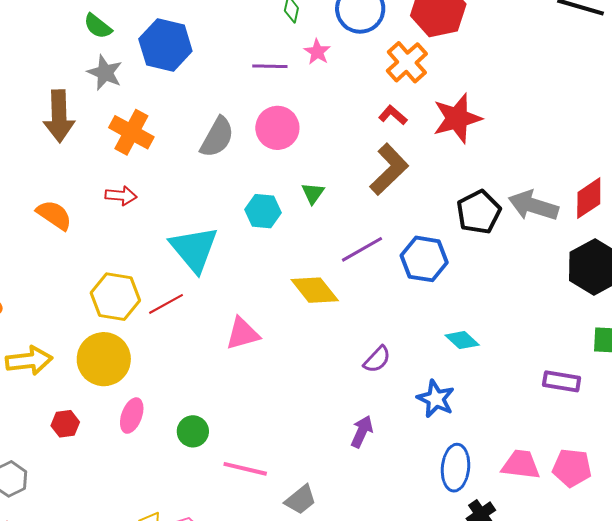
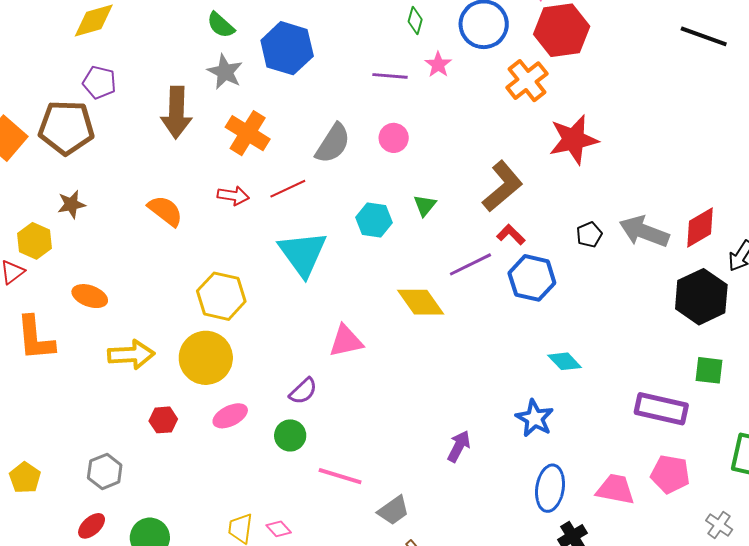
red L-shape: (393, 115) -> (511, 235), moved
pink circle: (277, 128) -> (394, 138), size x0.7
black pentagon: (479, 212) -> (589, 235), size x0.6
red line: (166, 304) -> (288, 189), moved
purple semicircle: (377, 359) -> (303, 391), moved
purple rectangle: (562, 381) -> (661, 409), size x1.4
pink ellipse: (132, 416) -> (230, 416), turned 40
pink pentagon: (572, 468) -> (670, 474), moved

